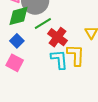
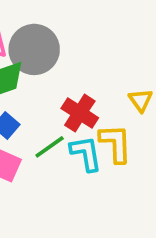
green line: (43, 23) -> (50, 147), moved

